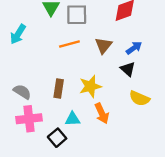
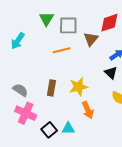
brown triangle: (103, 45) -> (91, 39), moved
pink cross: (29, 119) -> (26, 113), turned 30
cyan triangle: (72, 119) -> (68, 128), moved

